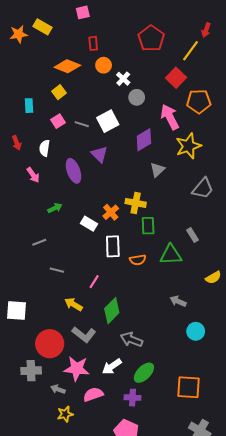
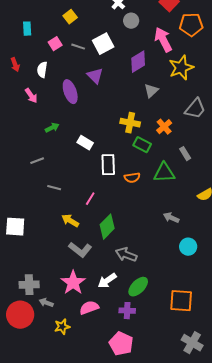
yellow square: (59, 92) -> (70, 17), moved
orange cross: (111, 212) -> (164, 127), moved
green rectangle: (148, 226) -> (142, 145), turned -60
red circle: (50, 344) -> (20, 315), moved
pink star: (77, 369) -> (73, 283), turned 30
gray arrow: (58, 389) -> (46, 303), moved

